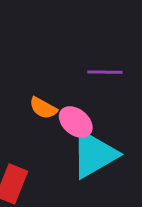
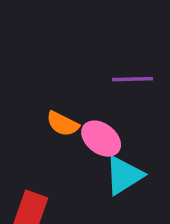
cyan triangle: (94, 154) -> (124, 175), size x0.7

